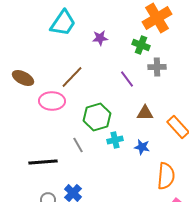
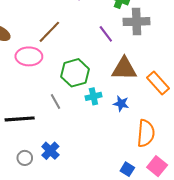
gray cross: (157, 67) -> (137, 22), size x1.4
brown triangle: (145, 113) -> (124, 69), size x1.5

